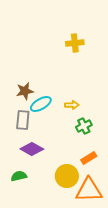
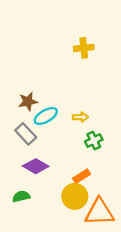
gray rectangle: (23, 120) -> (26, 134), turned -48
orange rectangle: (89, 158) -> (82, 176), moved

